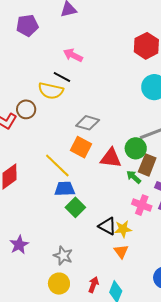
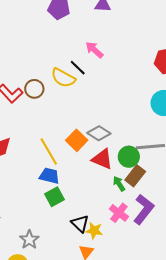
gray diamond: (88, 123) -> (99, 133), moved

